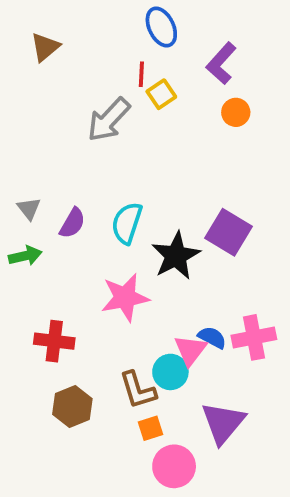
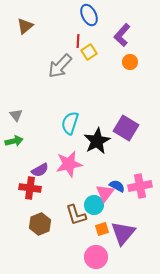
purple semicircle: (72, 223) -> (40, 170), moved, turned 30
orange square: (150, 428) -> (102, 229), moved

